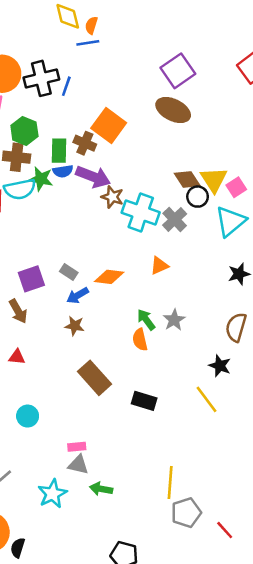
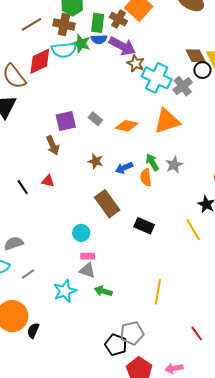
orange triangle: (159, 266) -> (167, 121), size x1.8
blue arrow: (78, 295) -> (124, 168), moved
cyan circle: (28, 416) -> (81, 233), moved
gray pentagon: (186, 513) -> (132, 333), moved

